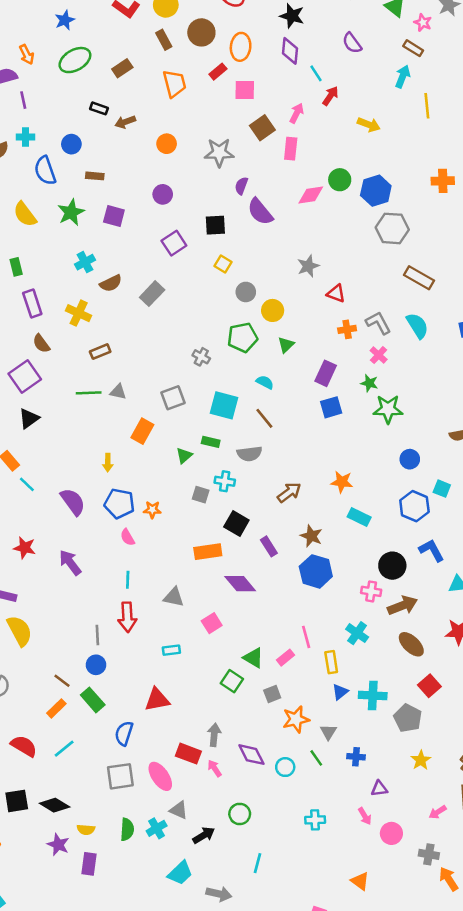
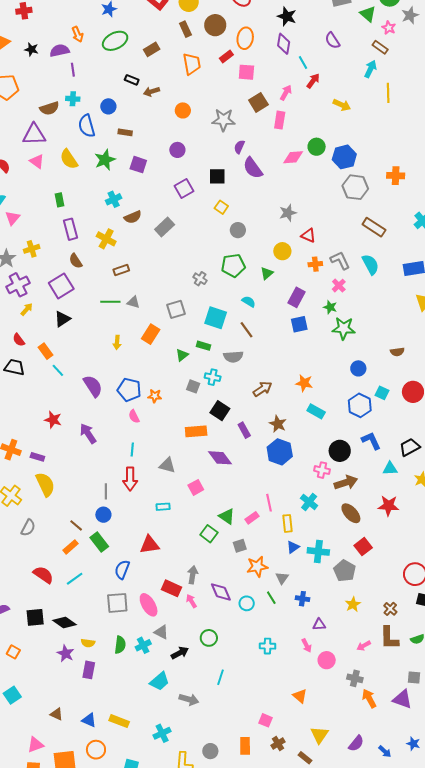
orange cross: (443, 181) -> (396, 176), moved
yellow circle: (273, 310) -> (282, 251), moved
yellow arrow: (108, 463) -> (117, 342), moved

